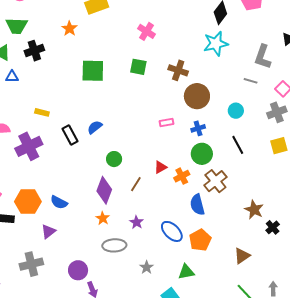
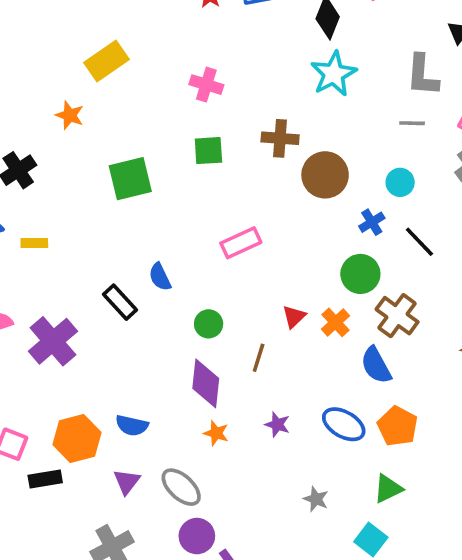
yellow rectangle: (42, 112) -> (34, 243), moved
pink rectangle: (166, 123) -> (241, 243), moved, size x1.5
blue semicircle: (95, 127) -> (160, 277), turned -63
blue cross: (198, 128) -> (372, 222), moved
gray ellipse: (114, 245) -> (181, 487), moved, turned 60

